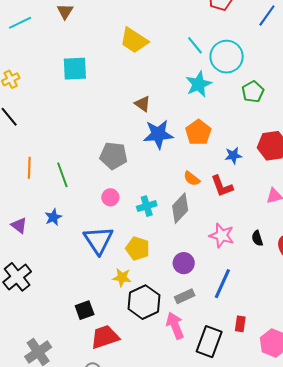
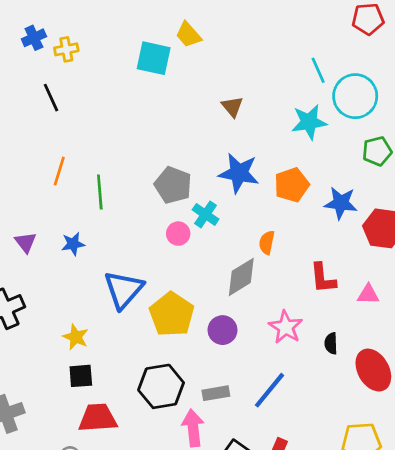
yellow trapezoid: (134, 40) -> (188, 35), moved, size x0.7
brown triangle: (143, 104) -> (232, 107), moved
blue star: (233, 155) -> (341, 203), moved, size x1.4
orange semicircle: (192, 179) -> (267, 243), turned 48
red L-shape: (222, 186) -> (323, 278), moved
pink circle: (110, 197) -> (178, 234), moved
cyan cross: (147, 206) -> (206, 214), moved, turned 36
yellow pentagon: (138, 248) -> (172, 314), size x1.4
purple circle: (184, 263) -> (223, 330), moved
yellow star: (122, 278) -> (76, 337), moved

